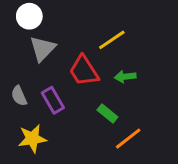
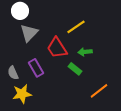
gray semicircle: (19, 96) -> (13, 73), moved
green rectangle: (107, 114) -> (75, 69), moved
orange line: (128, 139) -> (99, 91), moved

